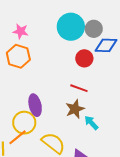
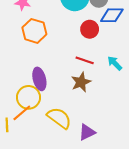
orange hexagon: (18, 56) -> (34, 31), moved
cyan arrow: (91, 123) -> (115, 63), moved

